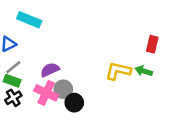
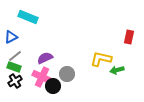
green arrow: (144, 71) -> (117, 70), moved, turned -32
gray circle: (63, 89) -> (67, 74), moved
black circle: (74, 103) -> (53, 86), moved

